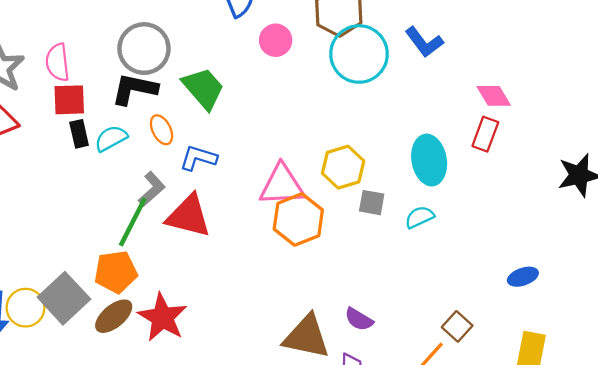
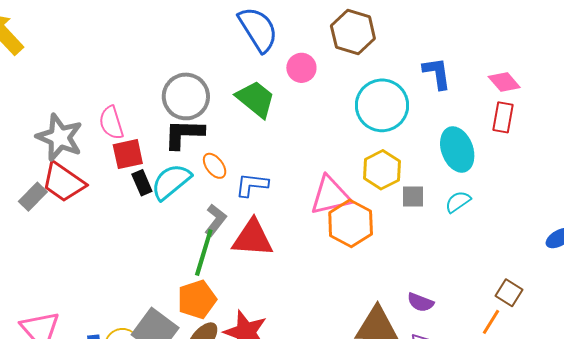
blue L-shape: (424, 42) -> (437, 73), moved, turned -141
cyan circle: (359, 54) -> (382, 105), moved
green trapezoid: (203, 88) -> (256, 99), moved
cyan semicircle: (111, 138) -> (171, 182), size x1.4

